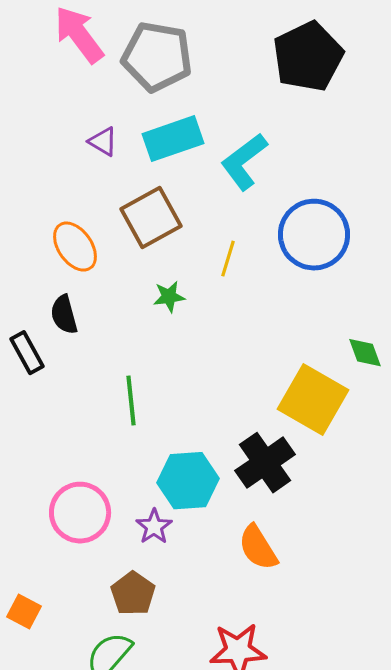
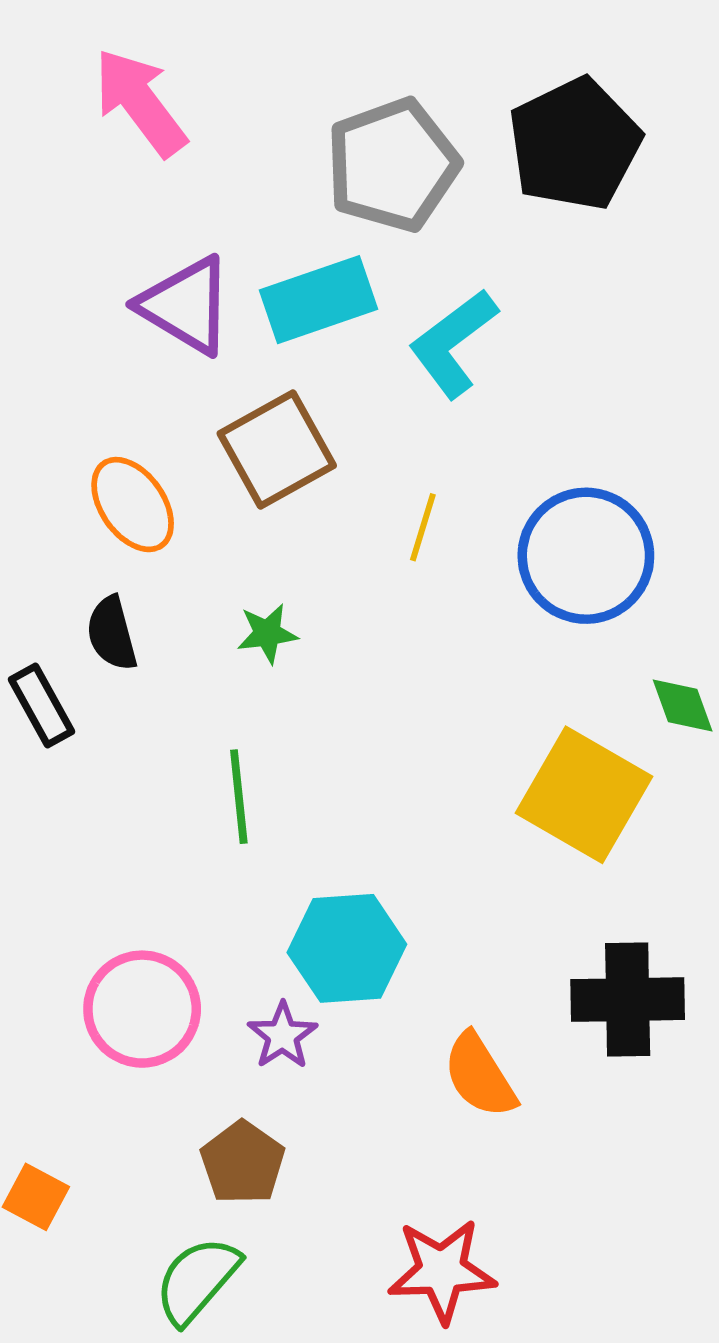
gray pentagon: (157, 57) -> (392, 165), moved, turned -30
purple triangle: (103, 142) -> (186, 305), size x1.8
blue circle: (314, 235) -> (586, 556), moved
green star: (169, 297) -> (267, 633), moved
black cross: (265, 463) -> (628, 1000), moved, turned 34

